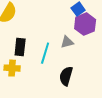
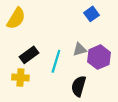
purple hexagon: (85, 24) -> (99, 57), moved
black rectangle: (20, 47) -> (29, 55), turned 48

